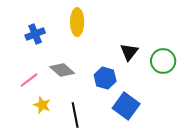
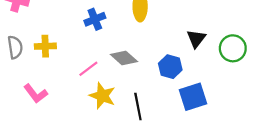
yellow star: (42, 105) -> (102, 96), size x1.4
blue square: (126, 106) -> (193, 97), turned 36

